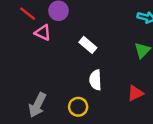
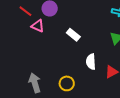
white semicircle: (95, 80) -> (91, 62), moved
gray arrow: (37, 105) -> (35, 83), turned 138

